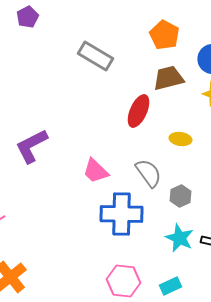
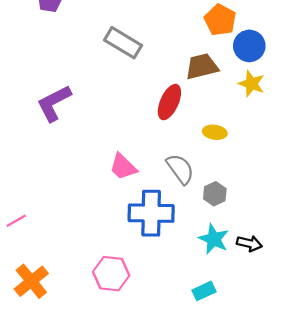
orange pentagon: (164, 35) -> (220, 20), moved
purple L-shape: (32, 146) -> (54, 103), moved
pink hexagon: (124, 281) -> (111, 274), moved

